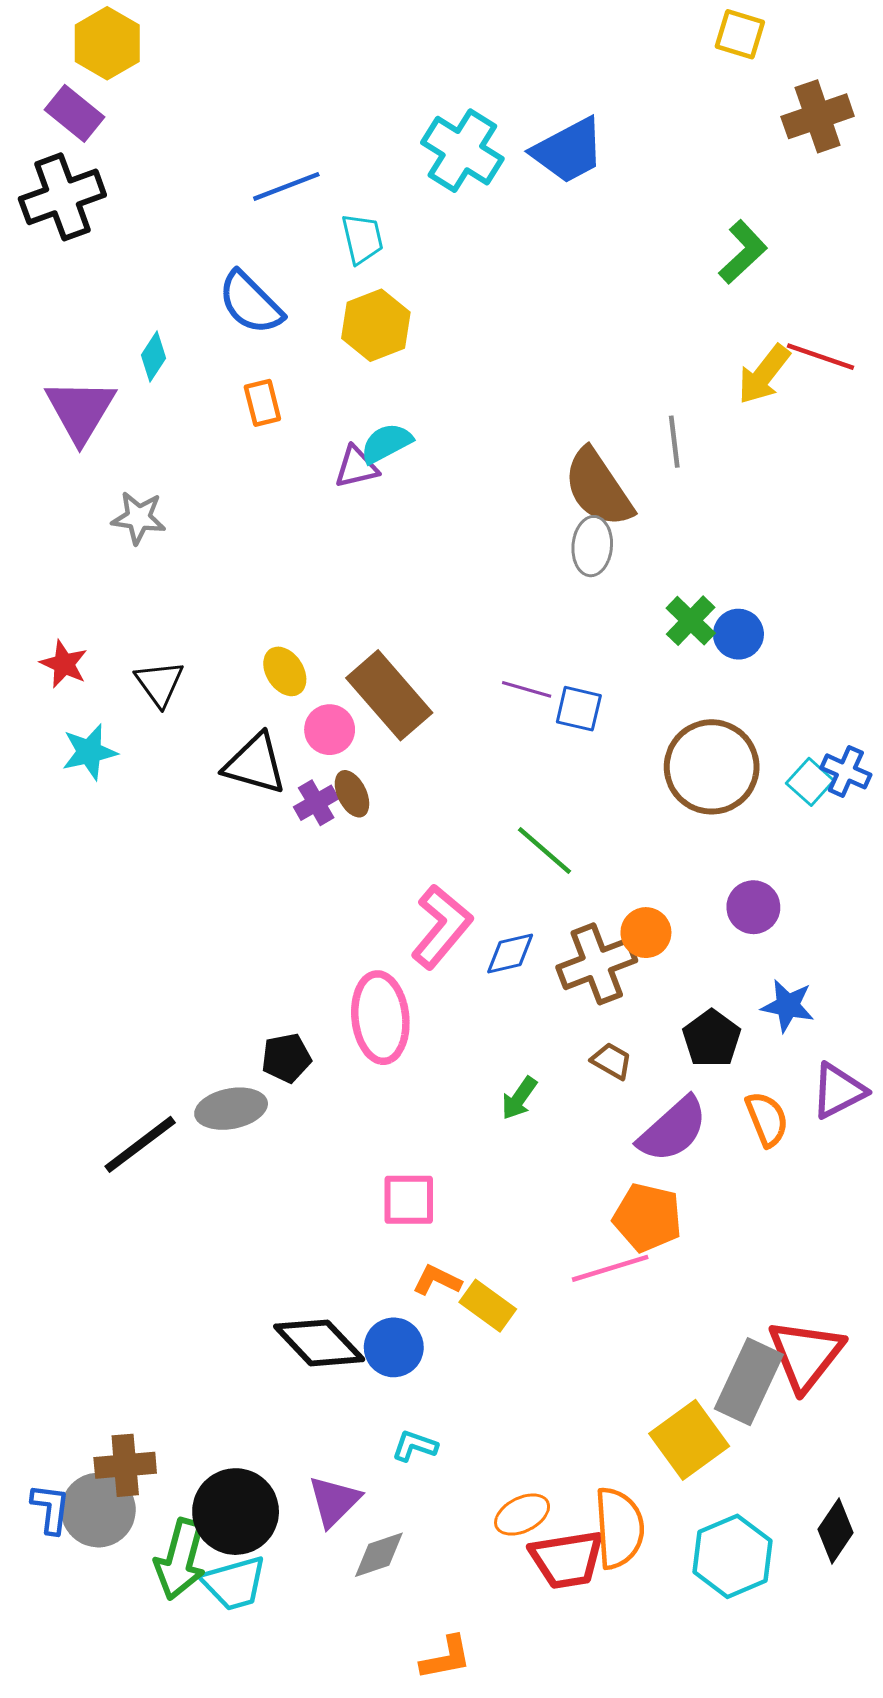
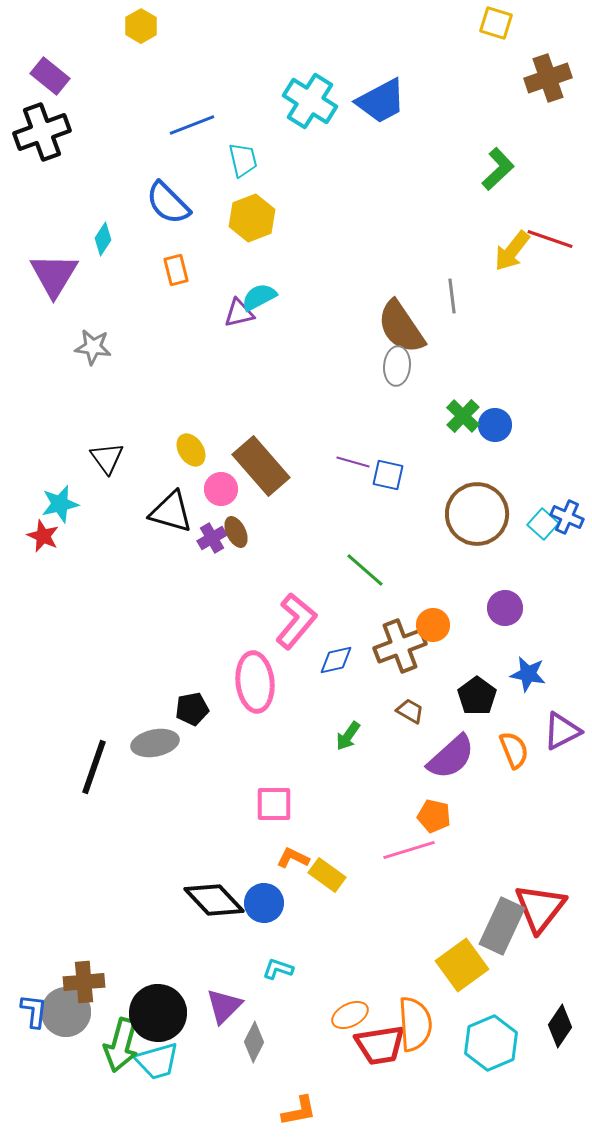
yellow hexagon: (107, 43) -> (141, 26), moved, size x0.7
red star: (64, 664) -> (43, 536), moved
blue diamond: (510, 953) -> (336, 660), moved
black line: (140, 1144) -> (94, 767), turned -34
orange pentagon: (647, 1218) -> (434, 816), size x0.7
gray diamond: (379, 1555) -> (254, 1042), turned -45

